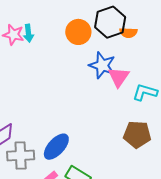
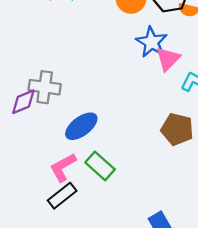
gray cross: (21, 156) -> (45, 87), moved

